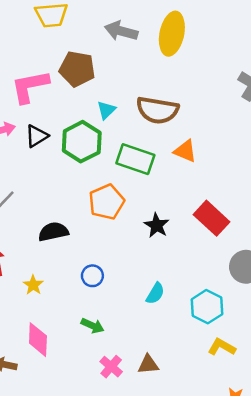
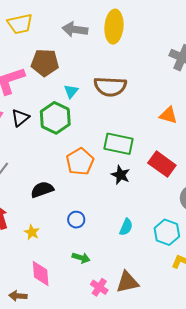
orange triangle: (185, 151) -> (168, 115), moved
green rectangle: (135, 159) -> (119, 144), moved
brown triangle: (148, 364) -> (127, 282), size x1.4

